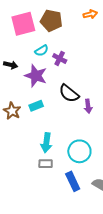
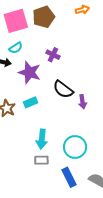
brown pentagon: (51, 21) -> (44, 17), turned -30
cyan semicircle: (42, 51) -> (16, 48), moved

